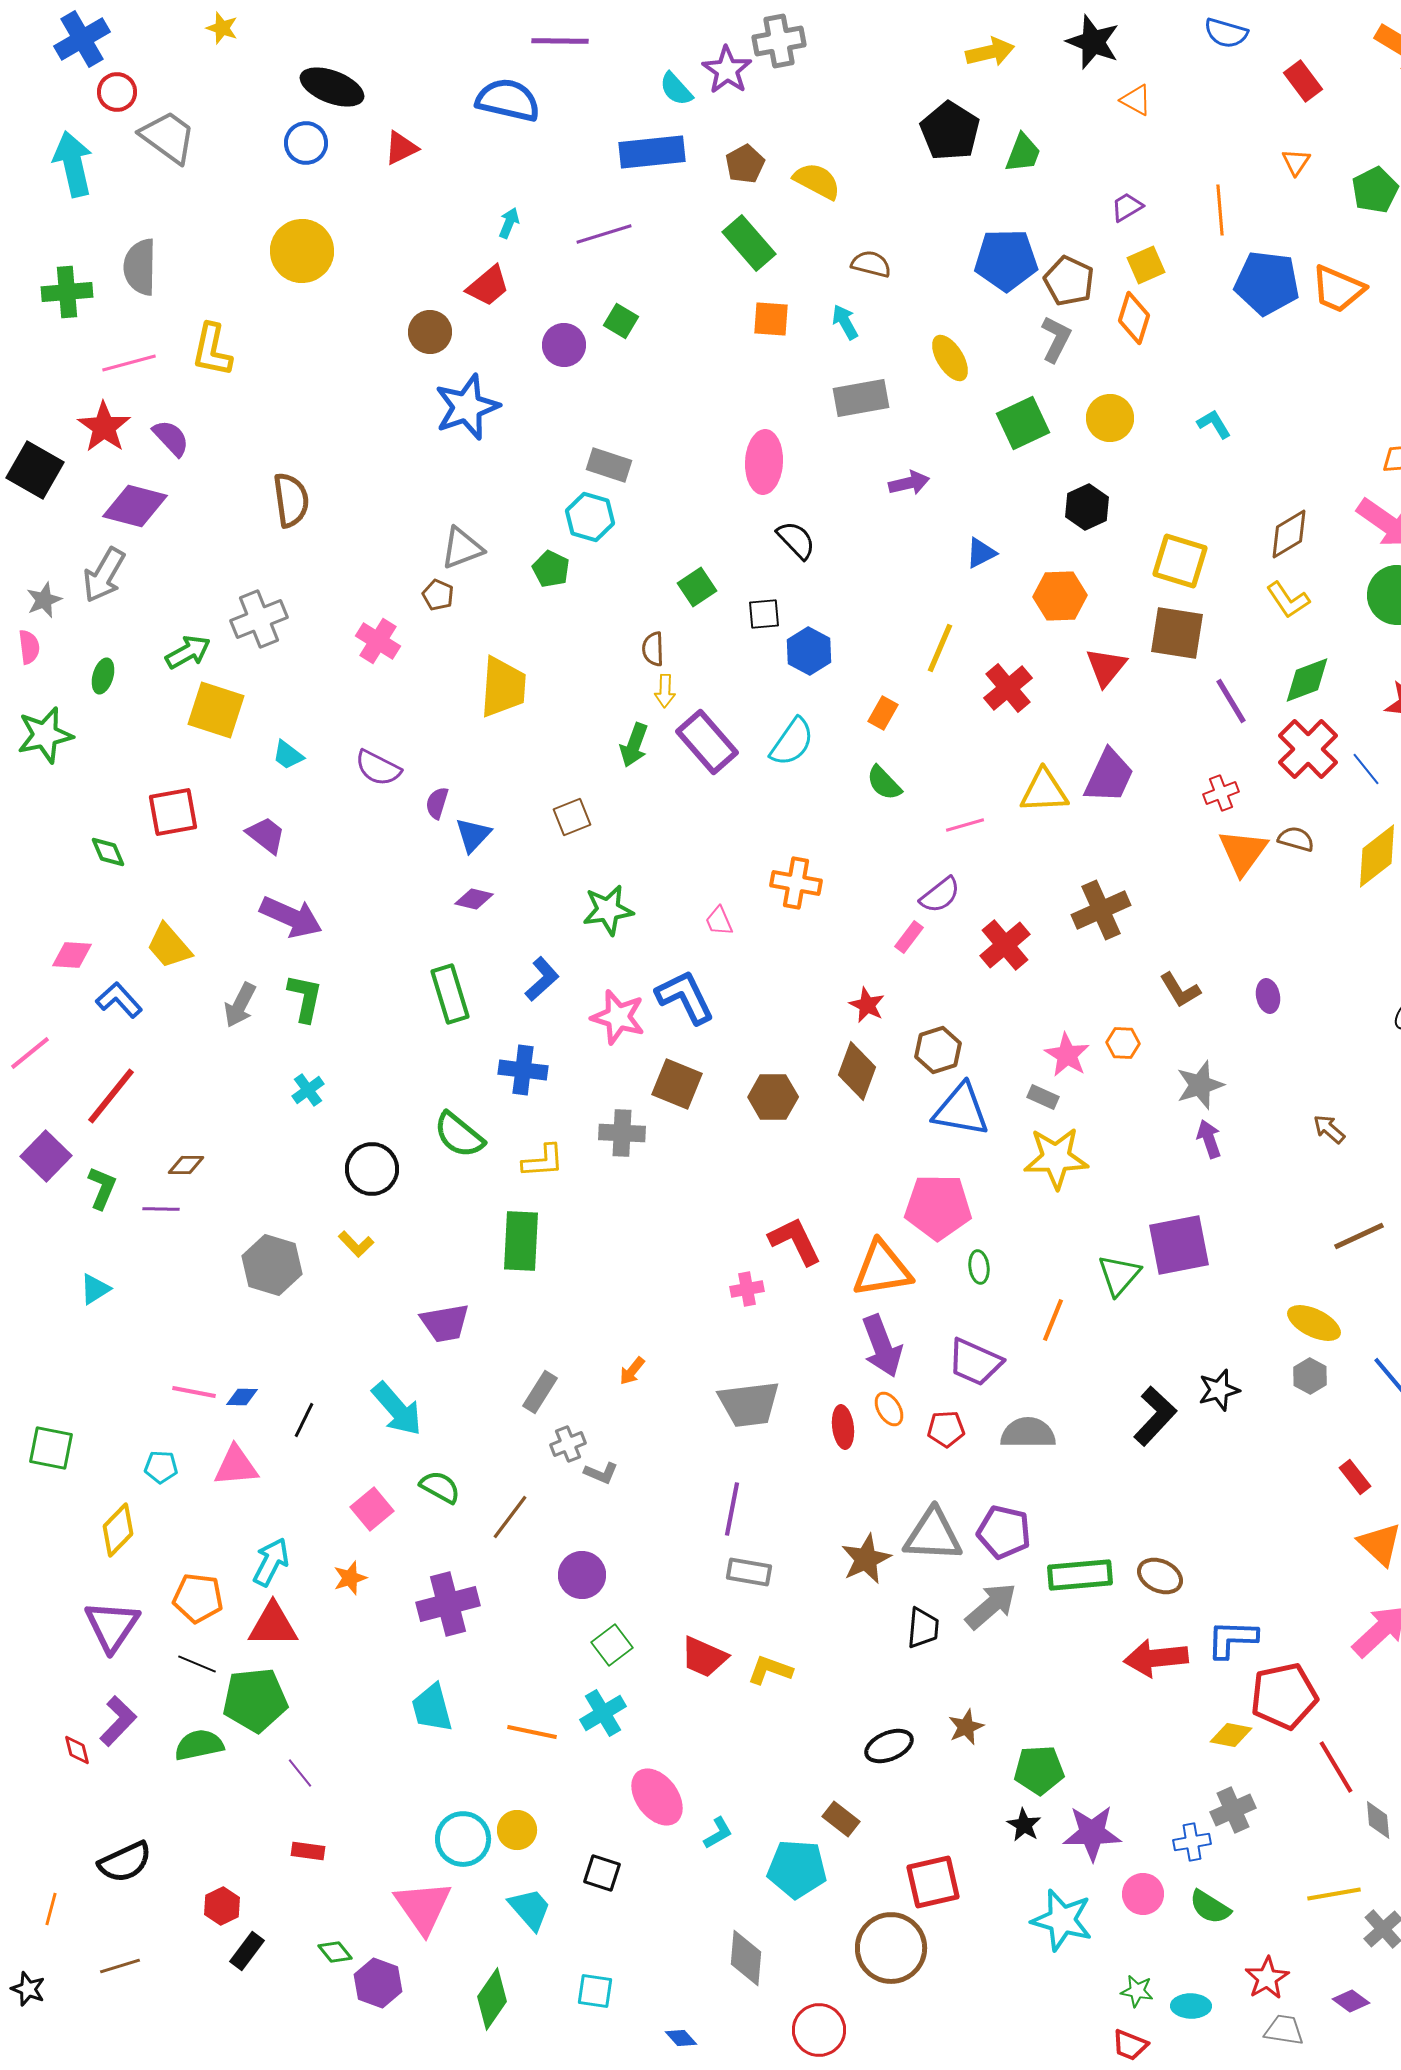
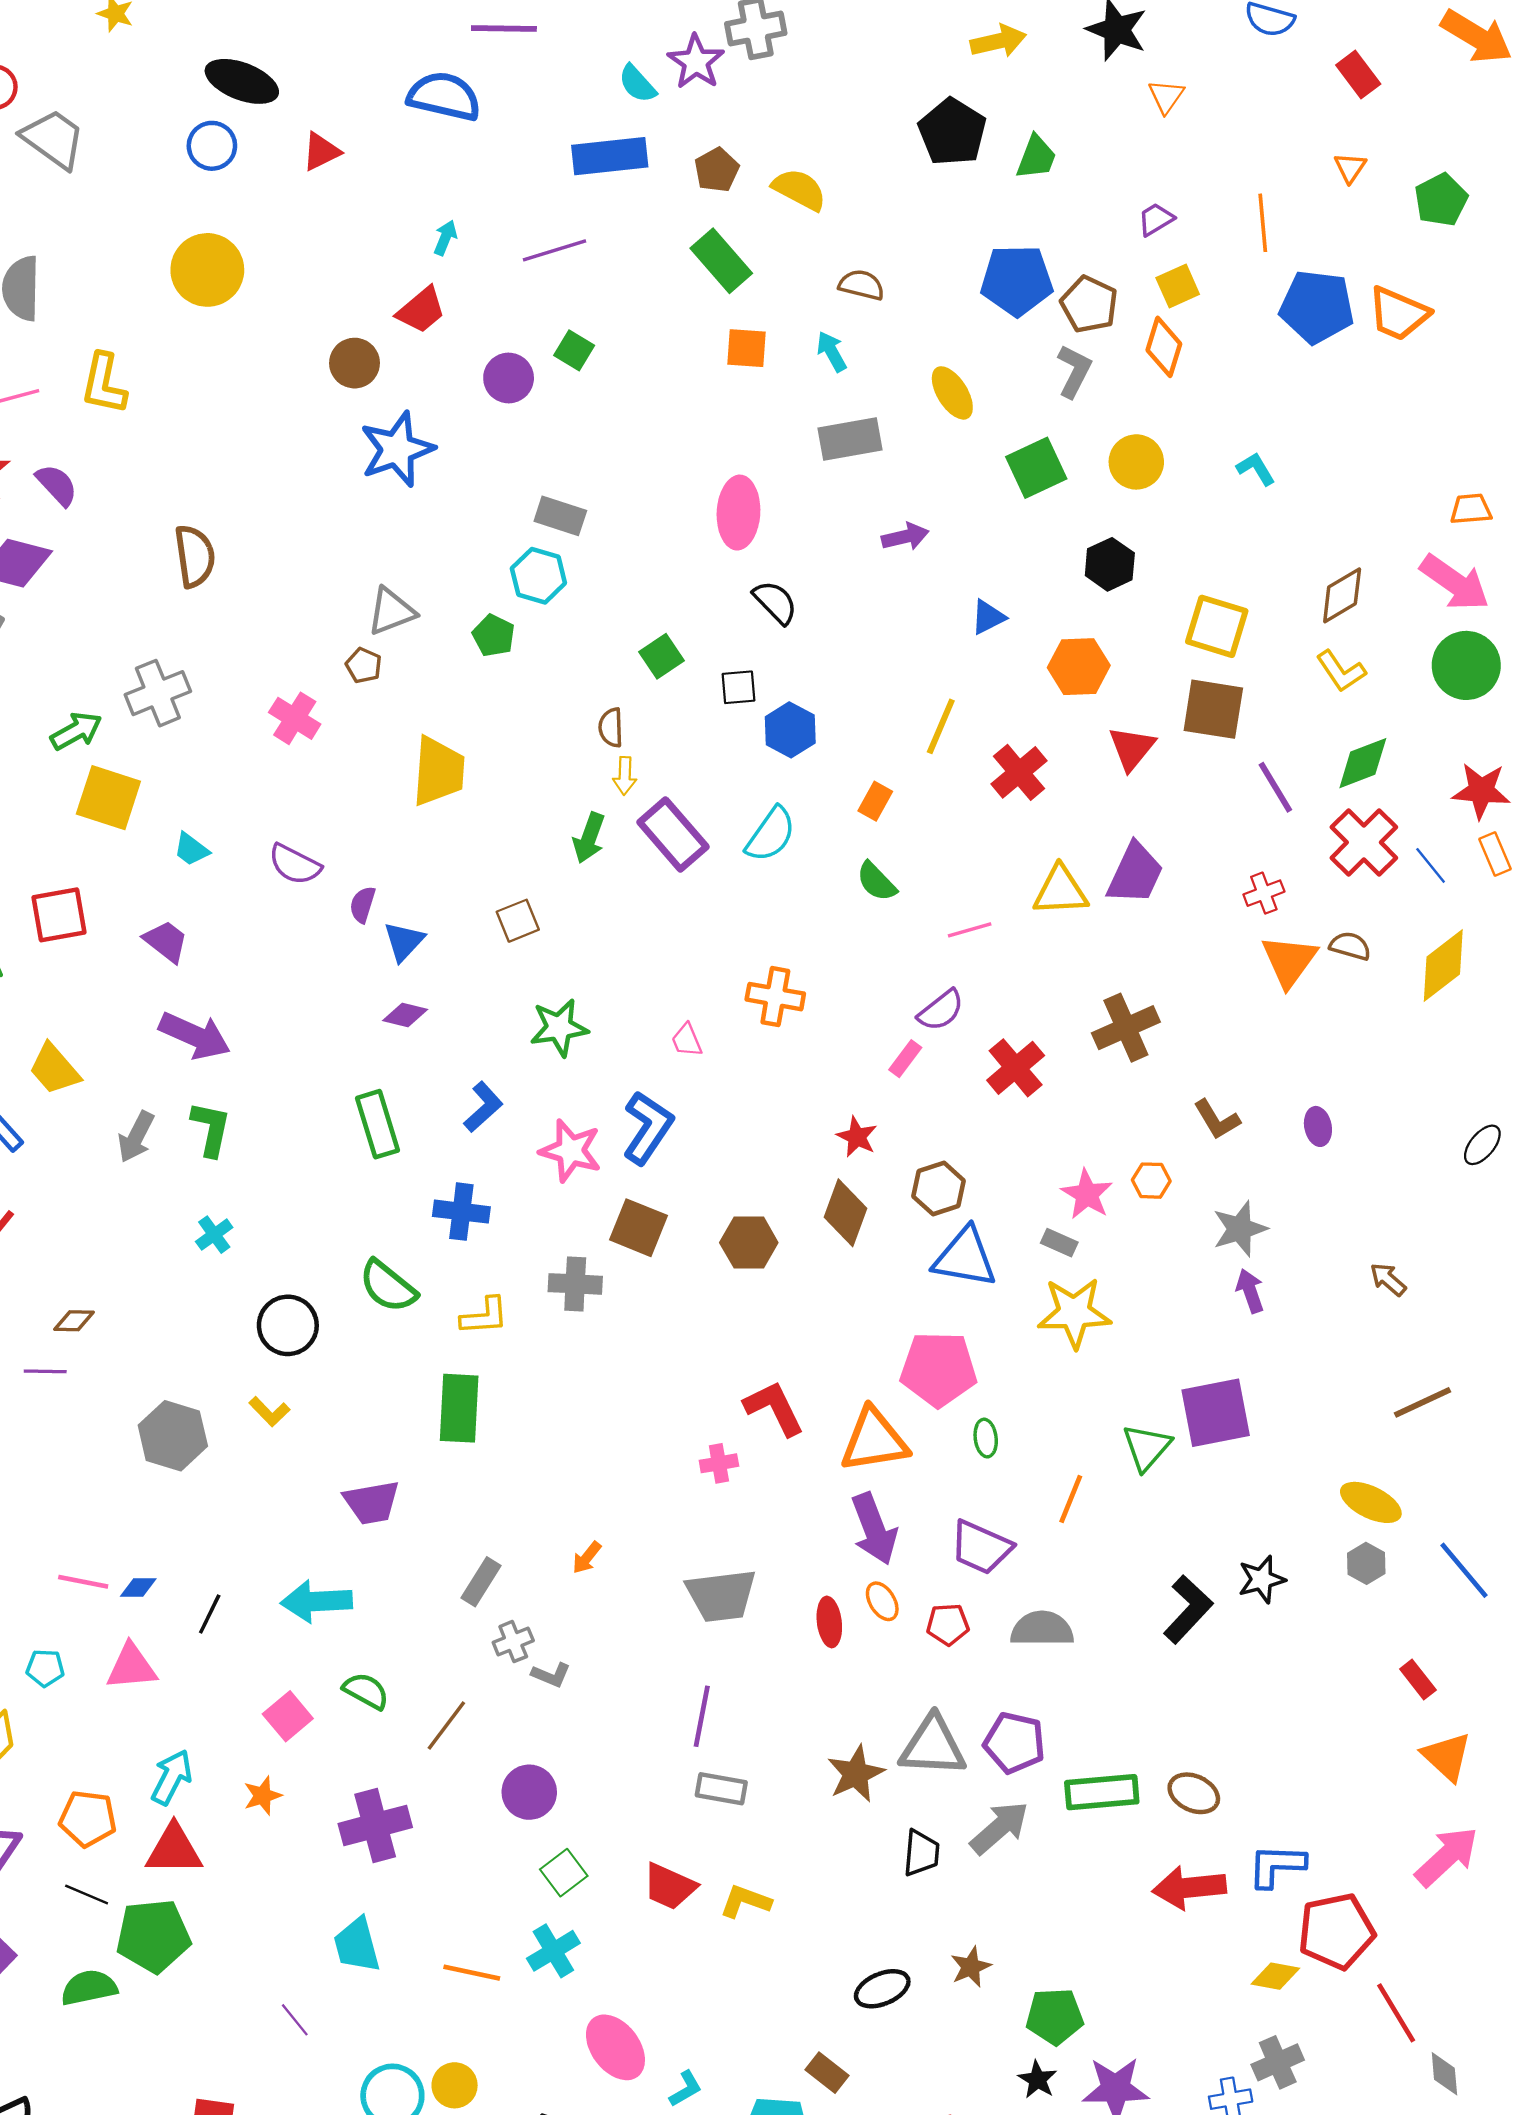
orange triangle: (1136, 100) -> (1166, 96), turned 36
blue L-shape: (685, 997) -> (648, 1128), turned 60
cyan arrow: (397, 1409) -> (317, 1601), turned 128
purple line: (300, 1773) -> (295, 2020), moved

